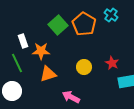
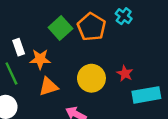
yellow circle: (84, 67) -> (91, 78), size x1.5

